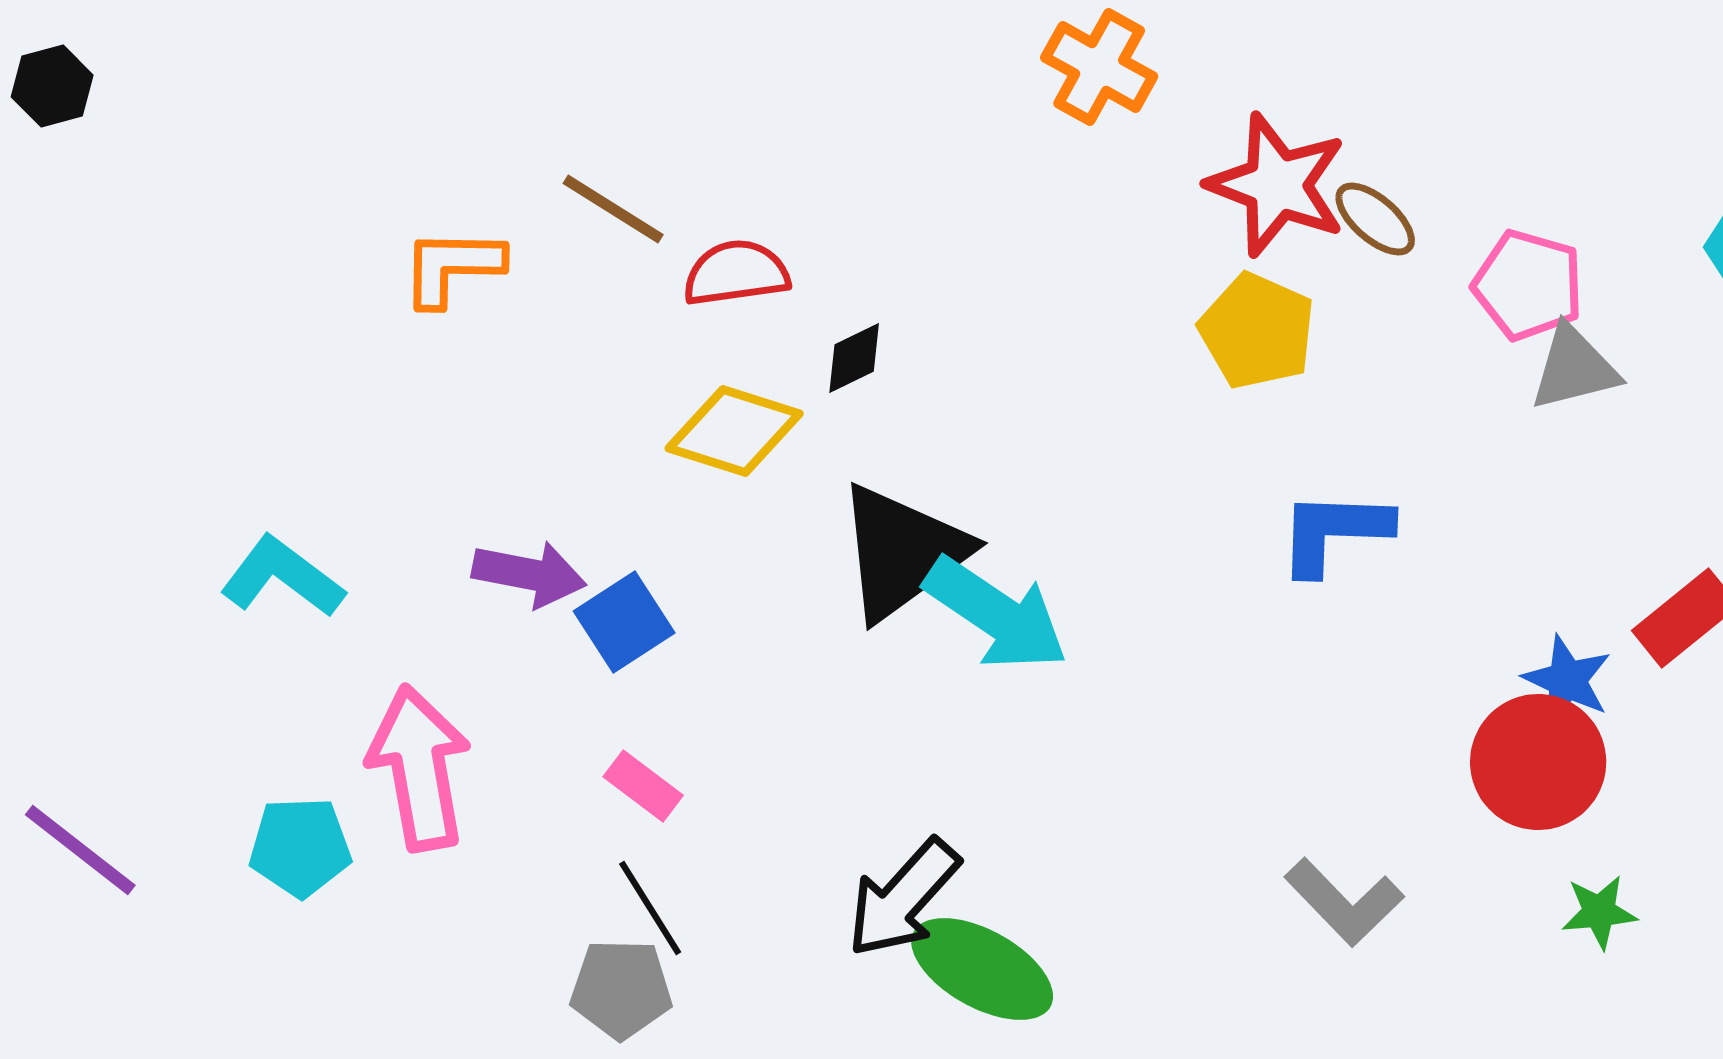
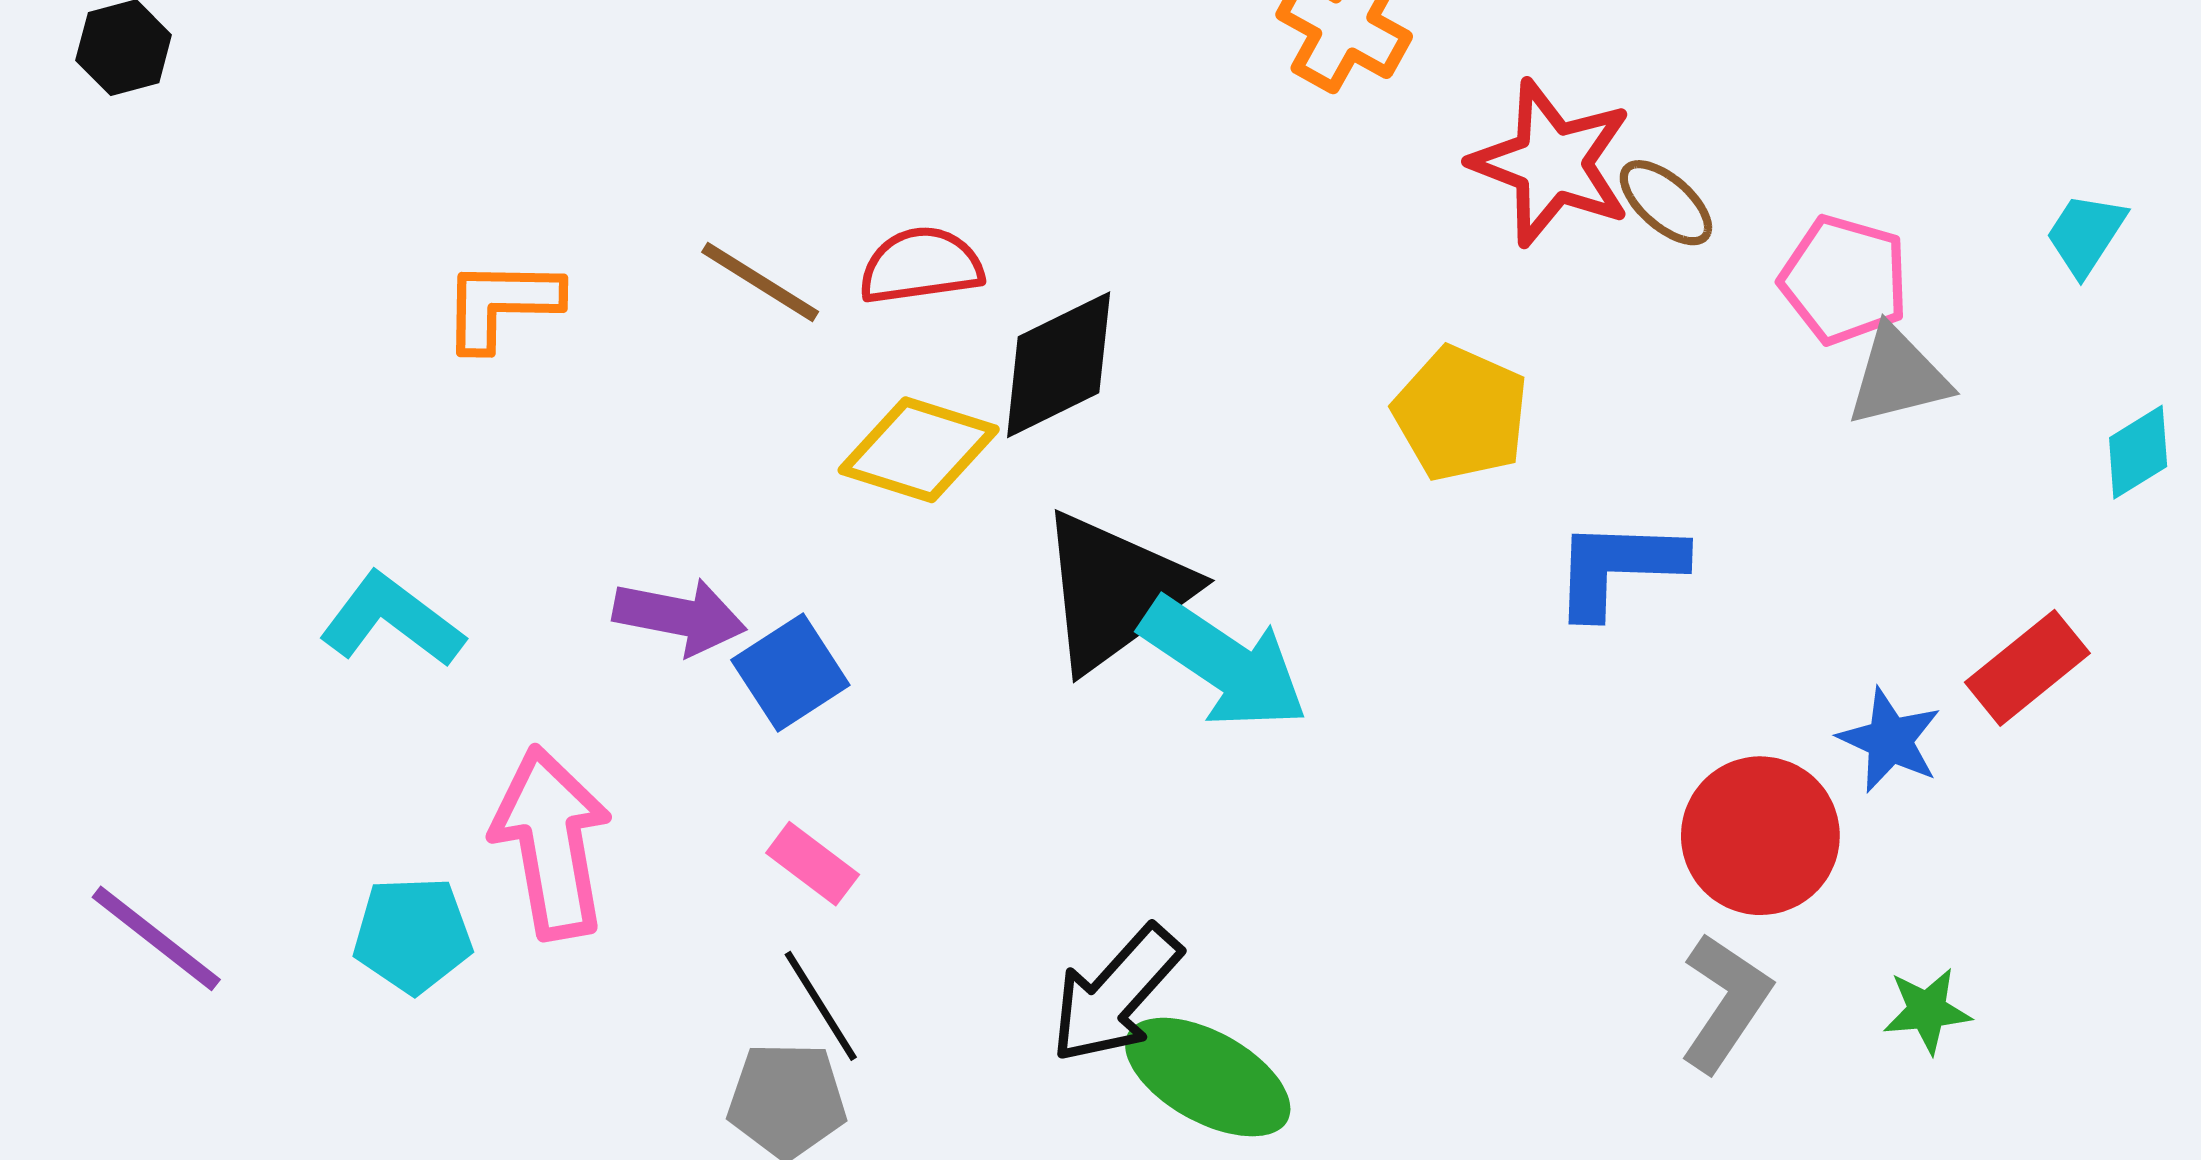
brown line: (613, 209) -> (760, 282), moved
orange L-shape: (452, 267) -> (501, 304), moved
yellow pentagon: (1257, 331) -> (1461, 414), moved
black diamond: (854, 358) -> (1059, 365), size x1.8
red circle: (1538, 762) -> (1760, 836), moved
gray L-shape: (1344, 902) -> (1725, 1002), moved, turned -102

